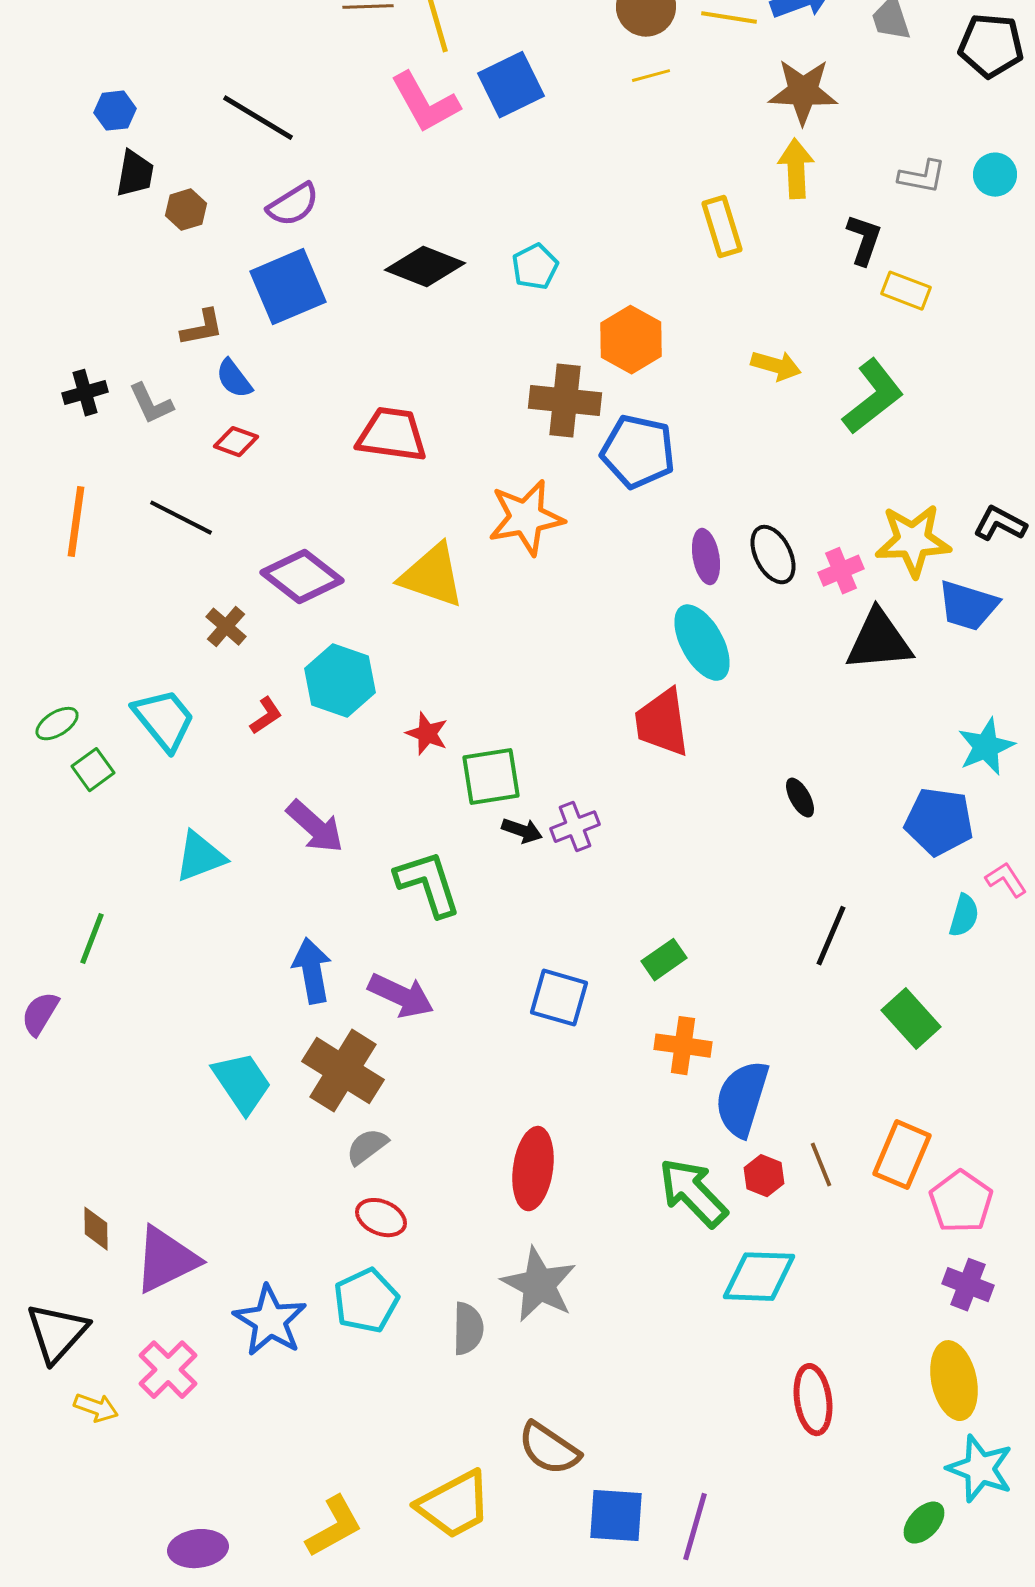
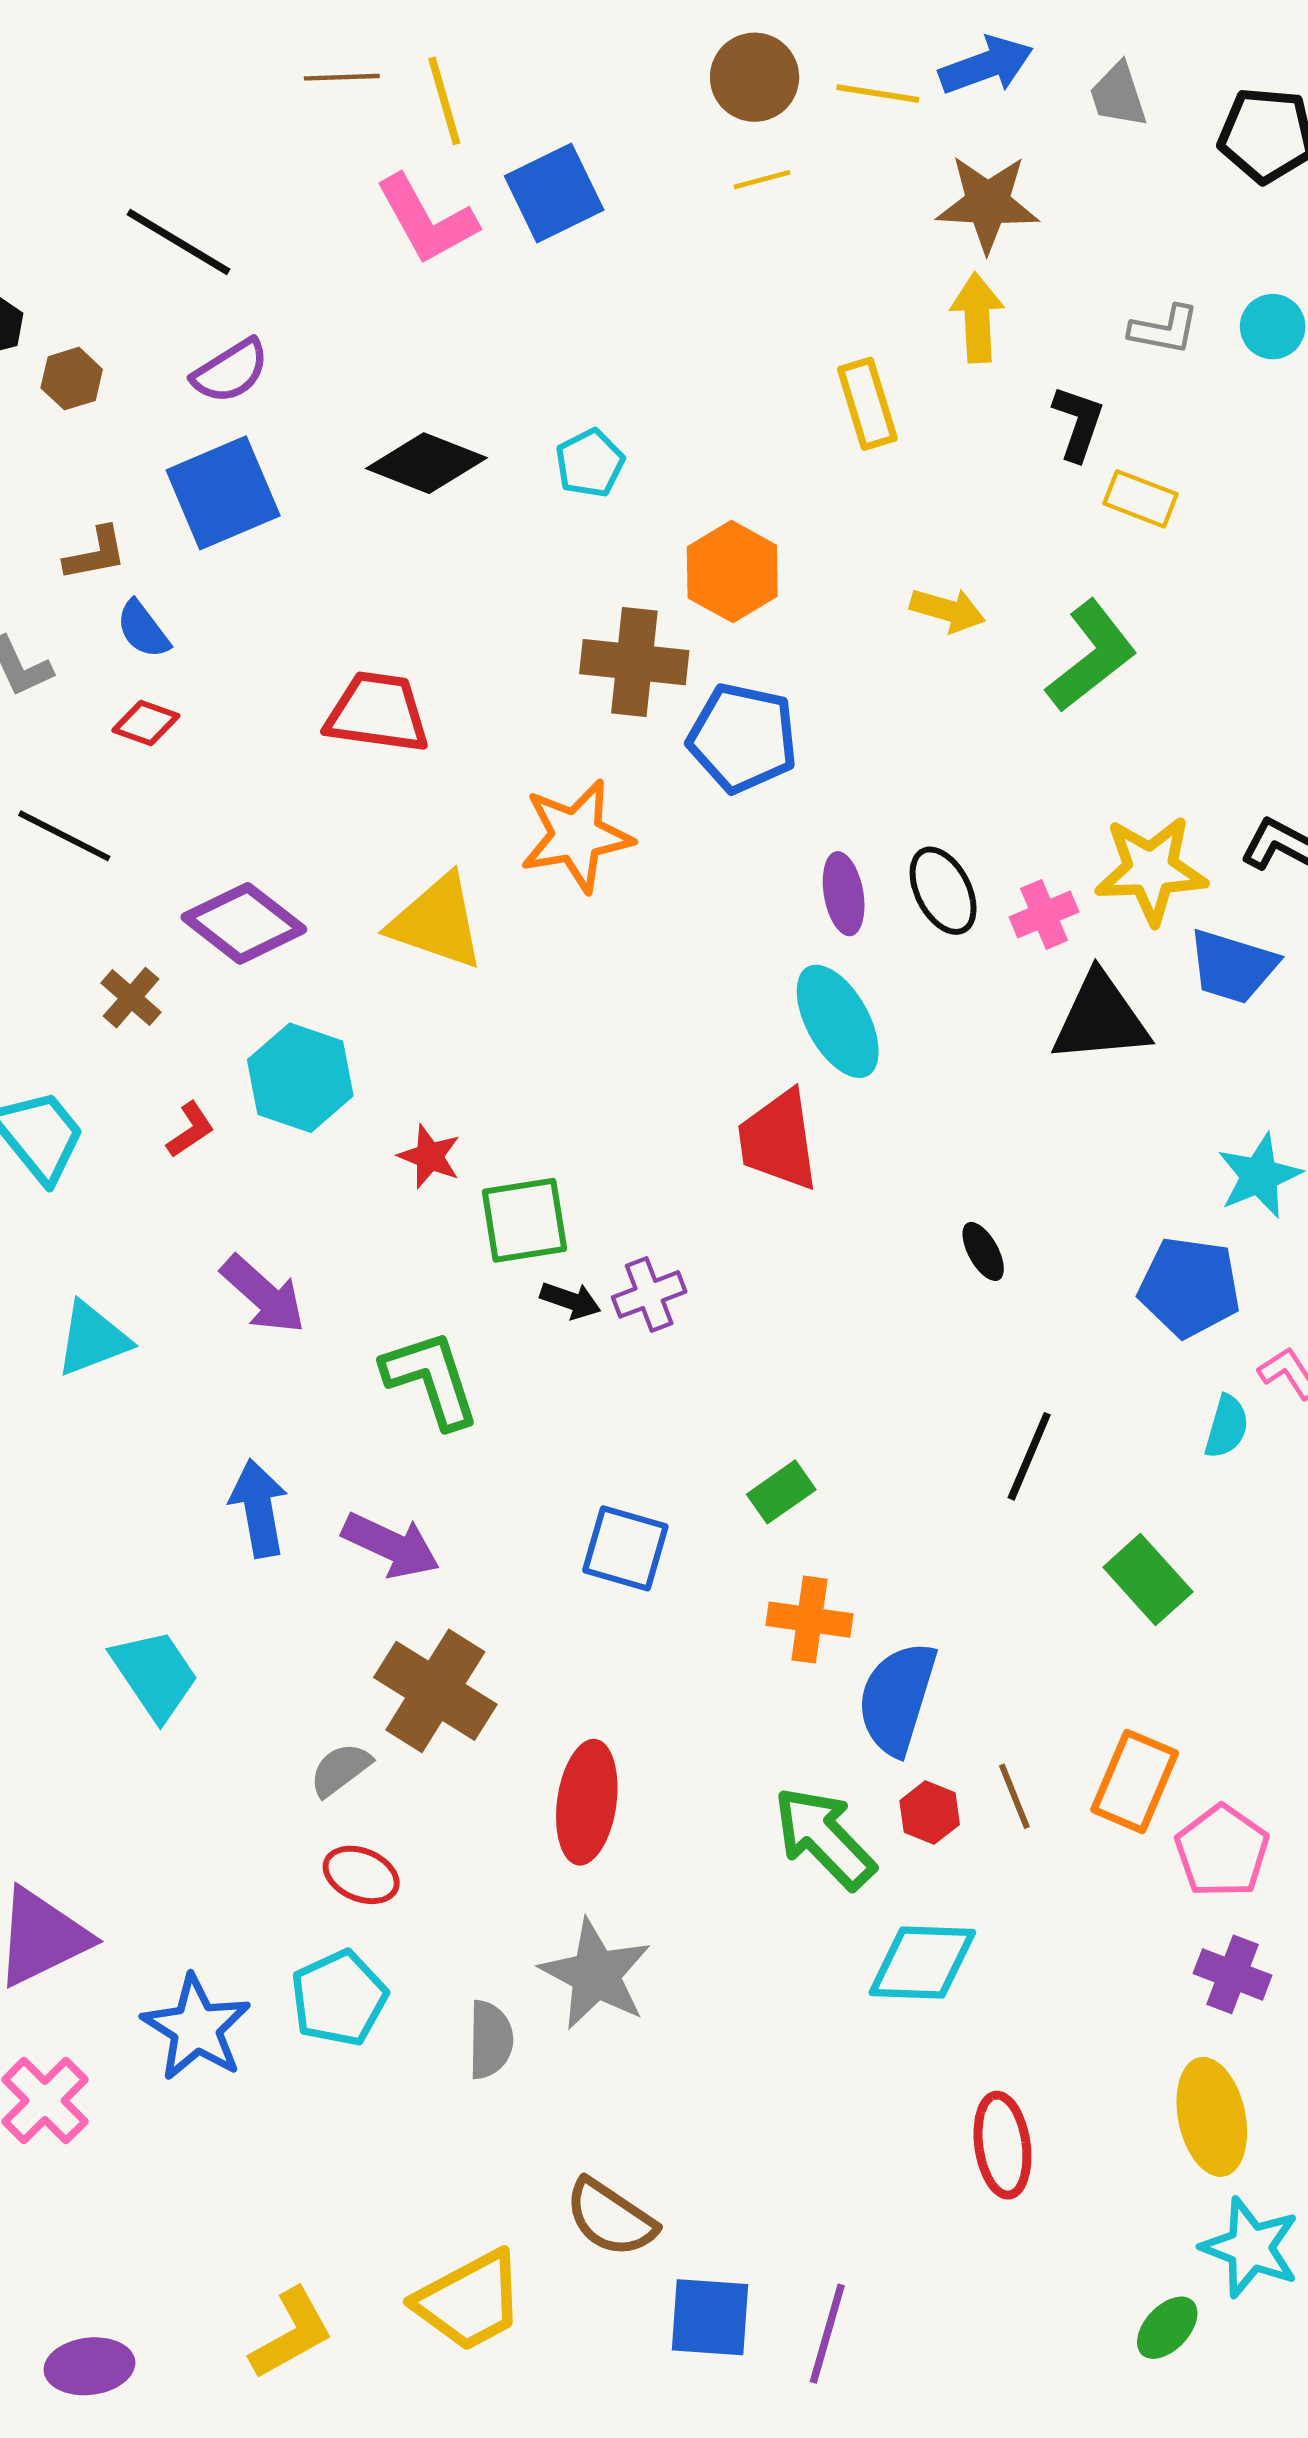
brown cross: (343, 1071) -> (435, 1691), moved

